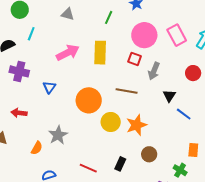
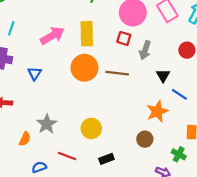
cyan line: (31, 34) -> (11, 28), moved
orange circle: (89, 100) -> (84, 68), moved
yellow circle: (111, 122) -> (91, 128), moved
orange star: (136, 125) -> (157, 111), moved
black rectangle: (120, 164) -> (106, 159), moved, turned 48
red line: (88, 168) -> (67, 156), moved

